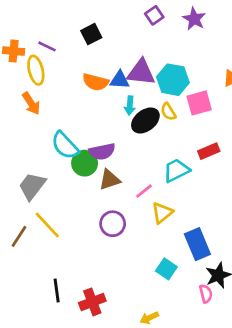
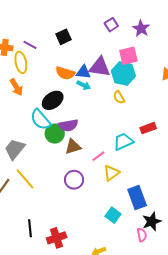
pink square: (199, 103) -> (128, 56), moved
cyan arrow: (130, 105) -> (84, 85), moved, turned -72
black ellipse: (145, 120) -> (53, 100), moved

